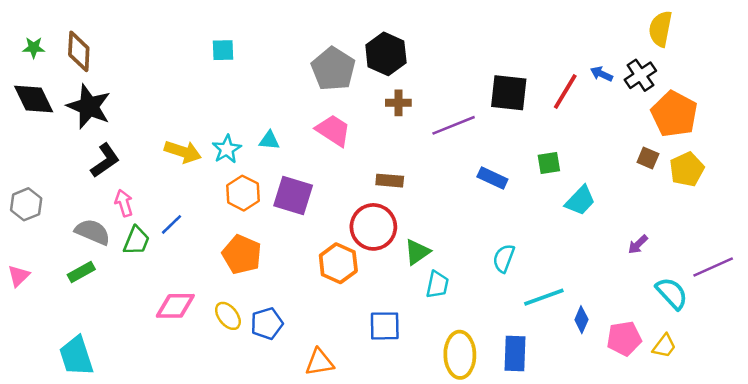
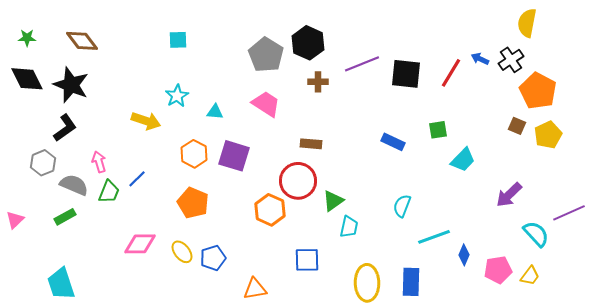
brown diamond: (79, 51) -> (82, 41), moved, turned -40
purple line: (454, 125) -> (362, 64), moved
cyan star: (227, 149) -> (177, 96), moved
black L-shape: (105, 160) -> (65, 128), moved
gray hexagon: (26, 204) -> (43, 163), moved
purple arrow: (638, 244) -> (509, 195), size x1.6

